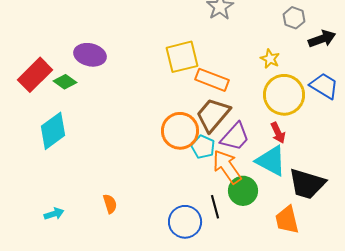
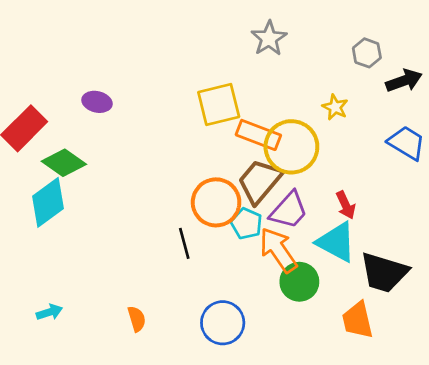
purple ellipse: (90, 55) -> (97, 102), size x0.7
green diamond: (65, 82) -> (64, 163), moved, size x1.4
yellow circle: (284, 95) -> (291, 147), moved
orange semicircle: (110, 204) -> (137, 319), moved
black line: (215, 207) -> (184, 243), moved

